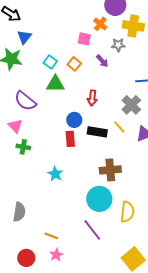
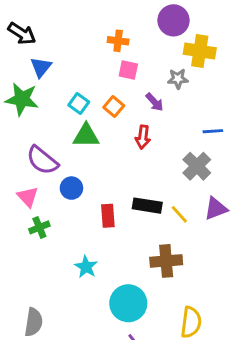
orange cross: (100, 24) -> (118, 41), moved, turned -32
red arrow: (92, 98) -> (143, 137), moved
blue circle: (74, 120) -> (71, 188), moved
yellow line: (119, 127) -> (179, 214), moved
green cross: (23, 147) -> (39, 227), turned -32
cyan circle: (99, 199) -> (128, 303), moved

